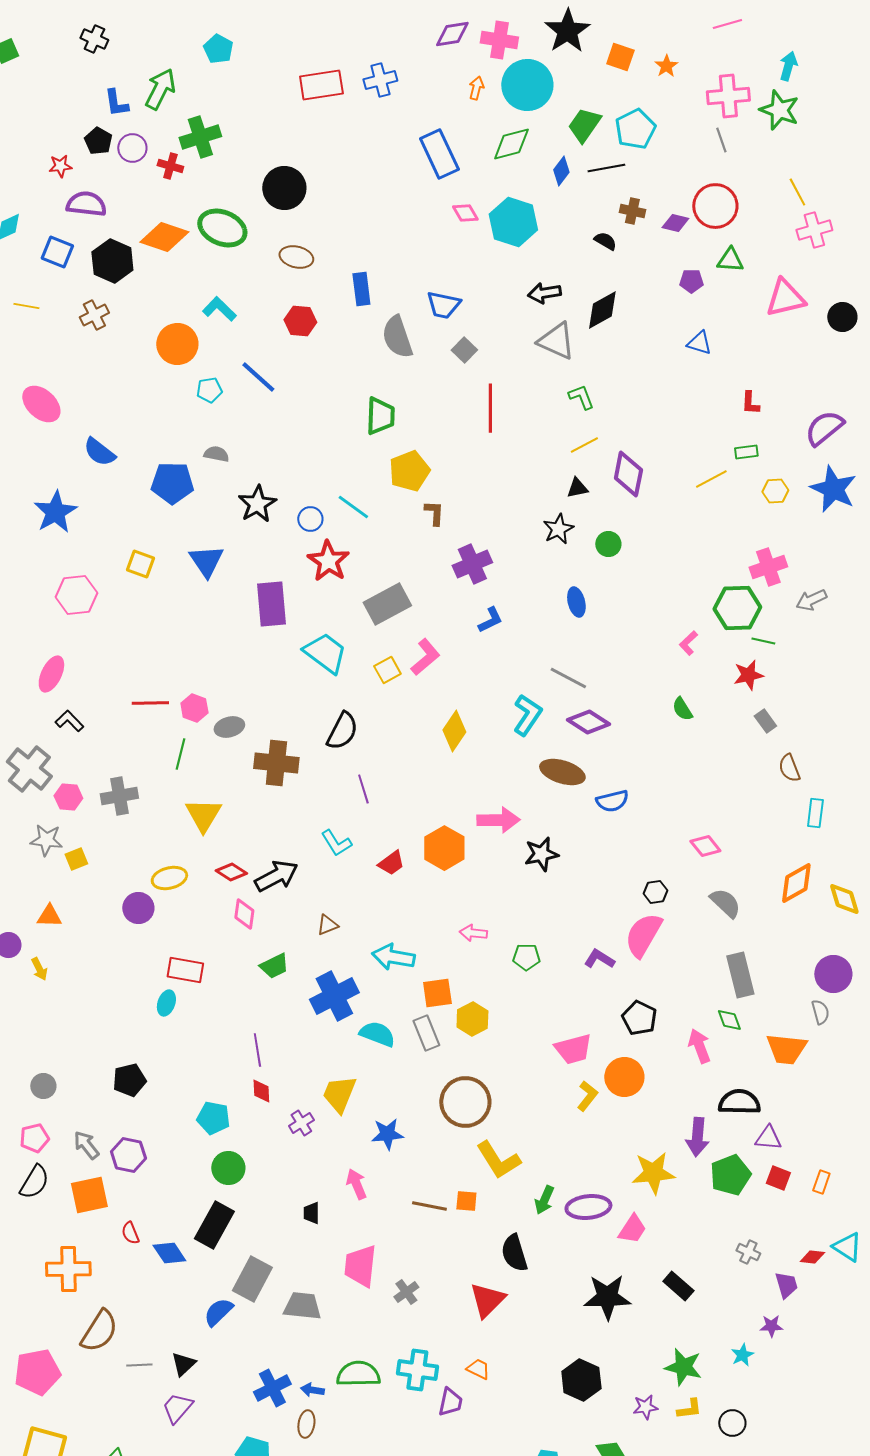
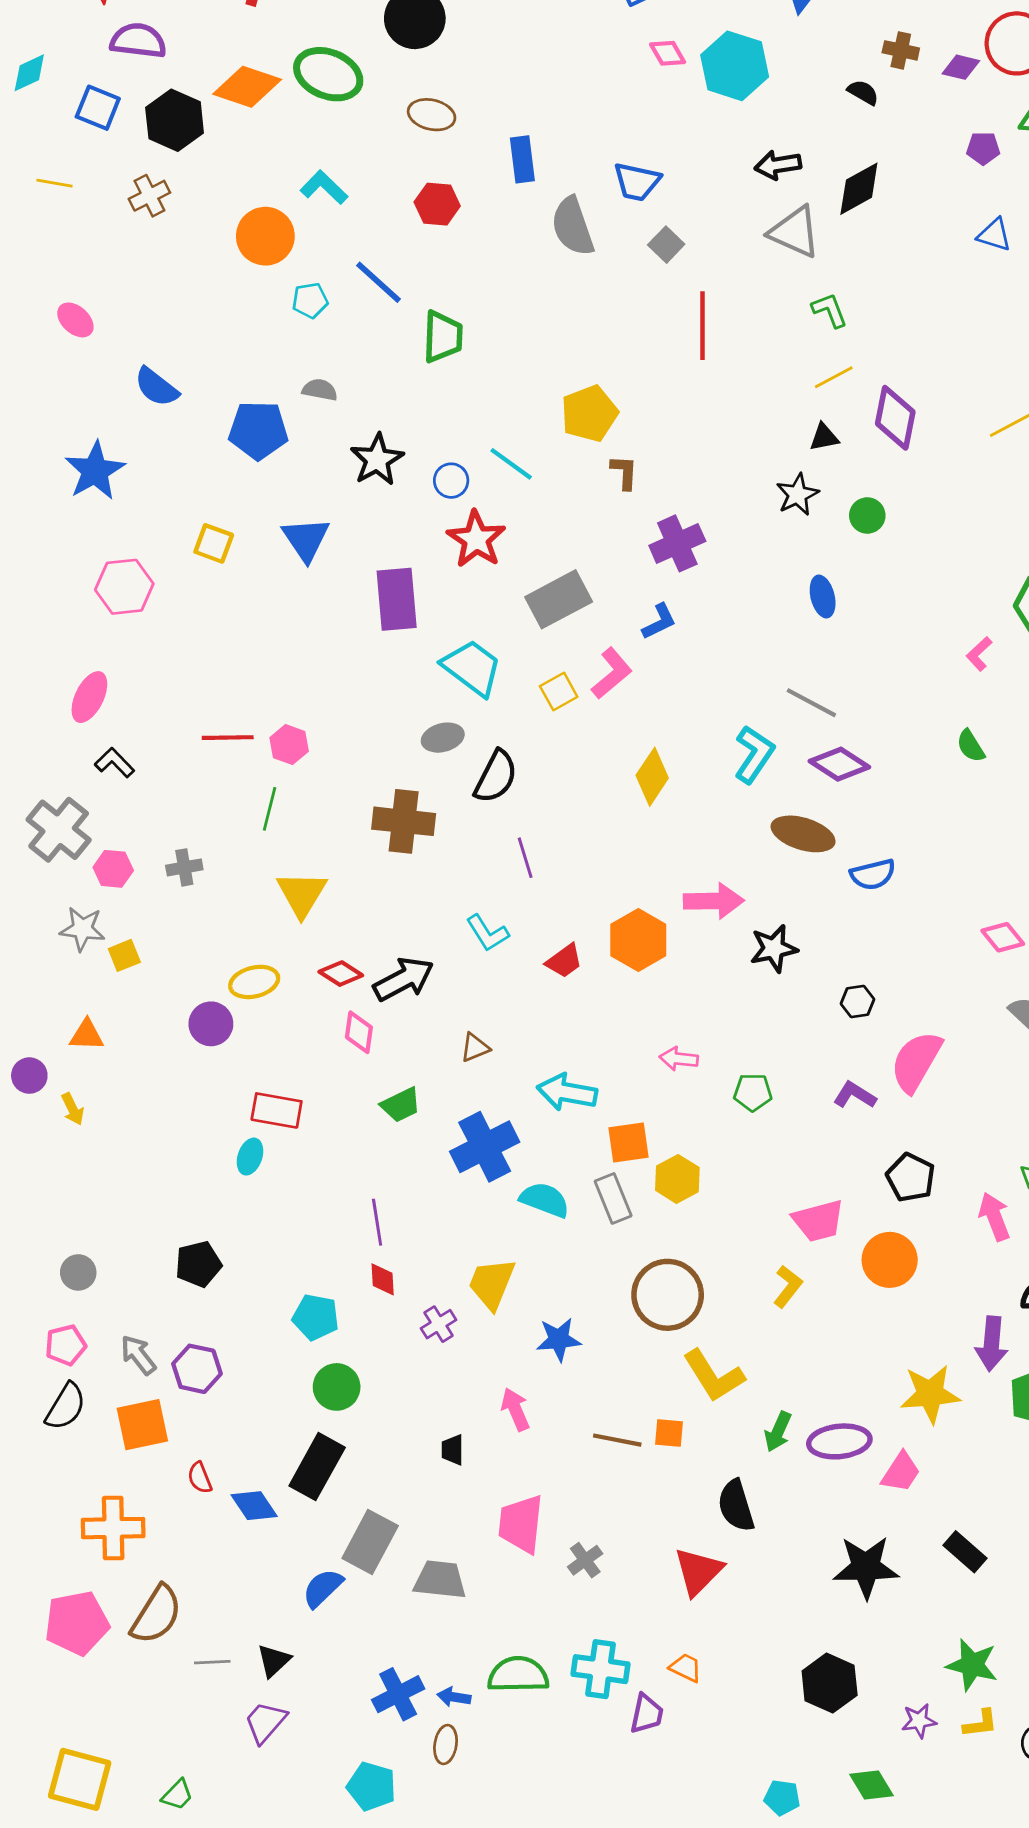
pink ellipse: (41, 404) -> (75, 320), size x0.7
green trapezoid: (380, 416) -> (443, 337), moved
blue L-shape: (490, 620) -> (659, 622), moved
gray ellipse: (229, 727) -> (443, 738), moved
gray cross: (119, 796) -> (184, 867), size x0.7
black hexagon: (655, 892) -> (858, 1002), moved
yellow L-shape: (587, 1096) -> (788, 1286), moved
pink pentagon: (37, 1372) -> (77, 1623), moved

